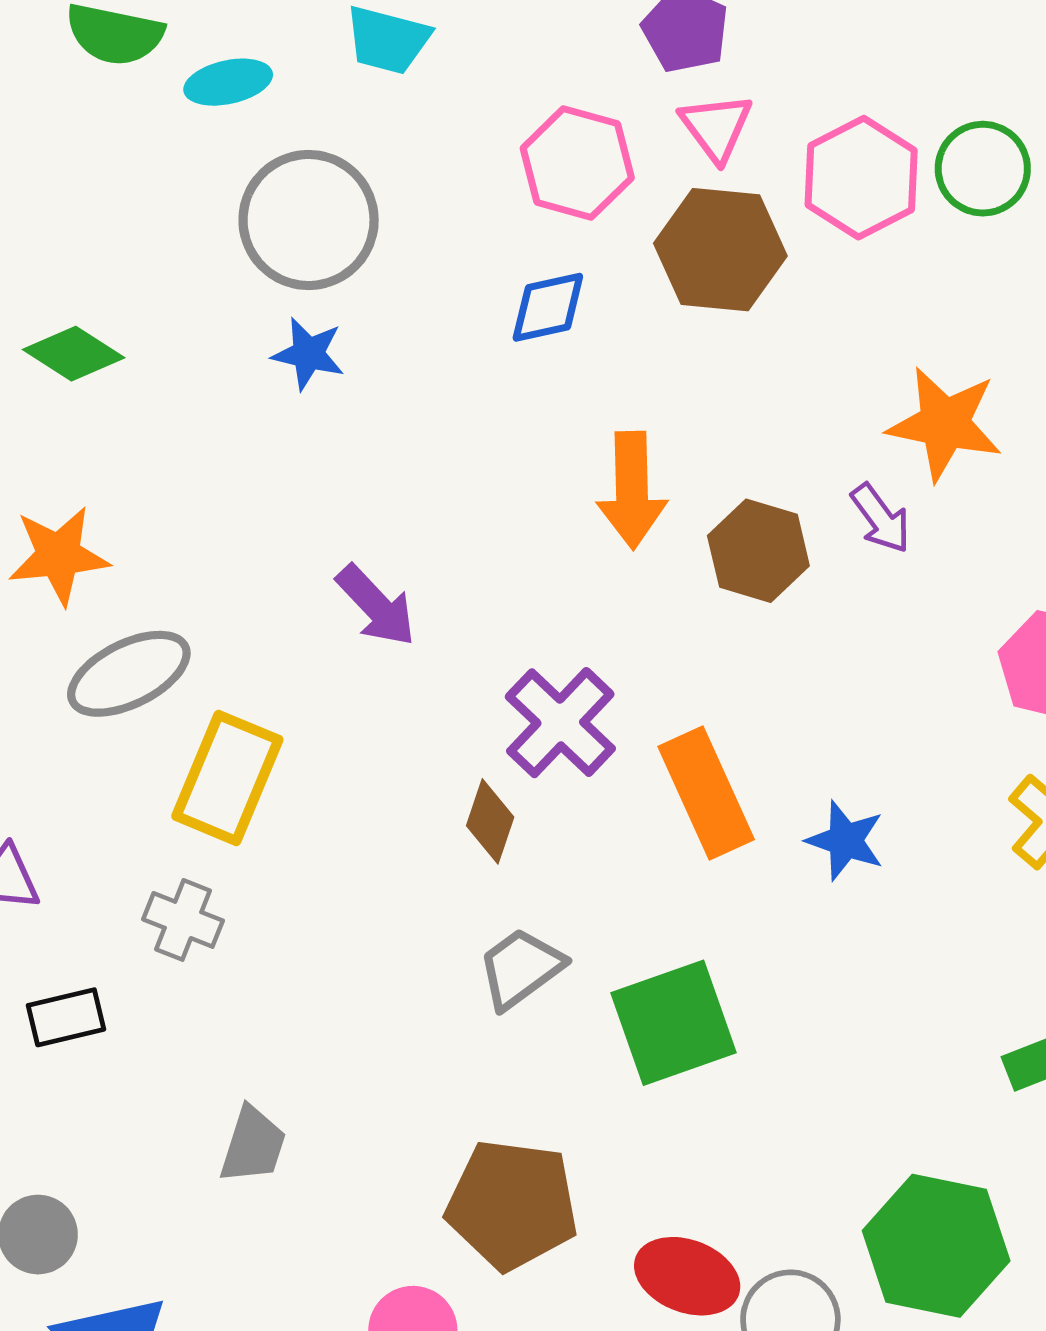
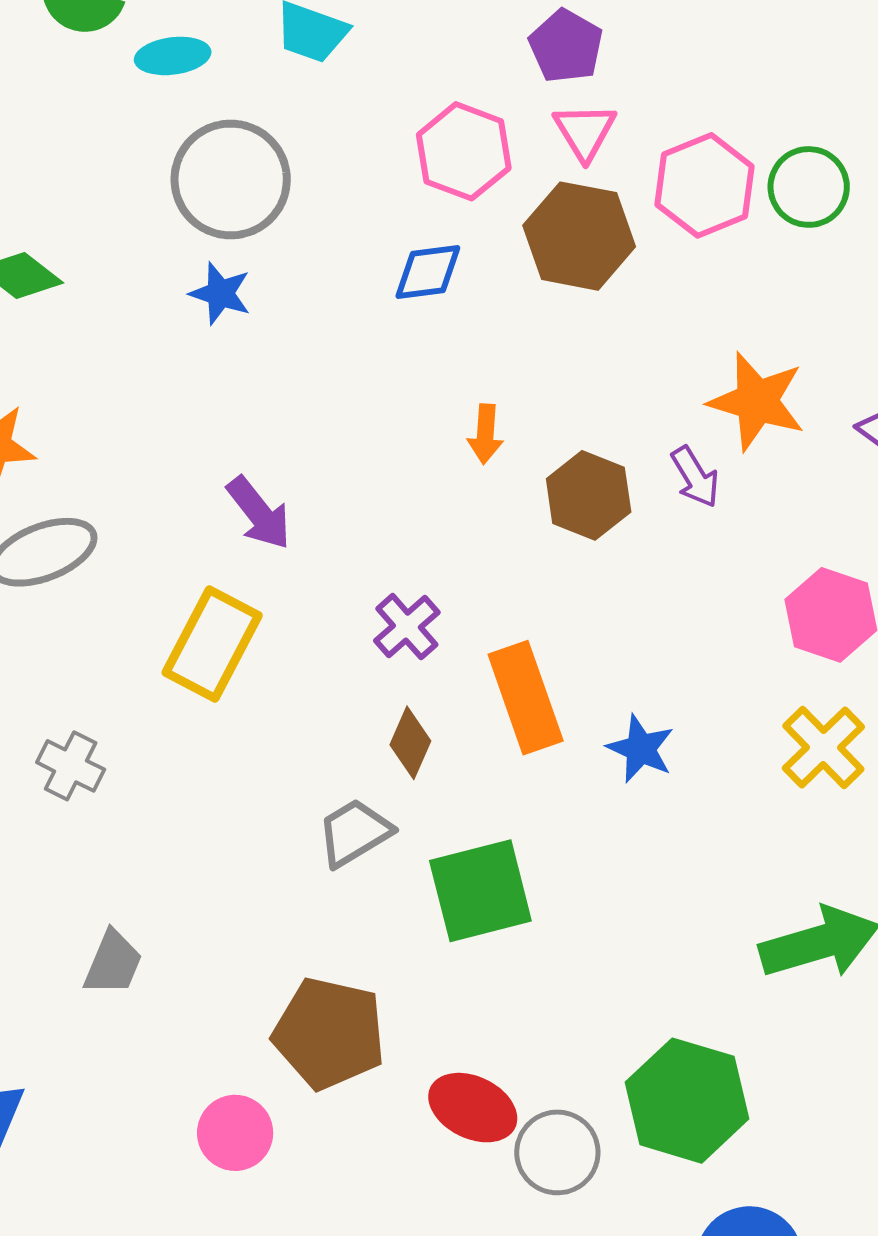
orange arrow: (632, 490) -> (485, 434), size x0.6
purple cross: (560, 723) -> (407, 627), size x0.7
yellow rectangle: (227, 778) -> (212, 644), moved
brown diamond: (490, 821) -> (410, 743), moved

